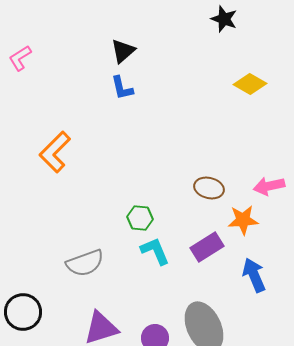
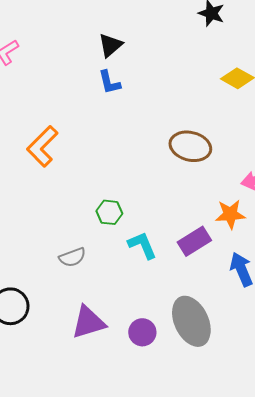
brown ellipse: (209, 188) -> (190, 146), moved, size x1.4
green hexagon: (140, 218) -> (109, 212), moved
gray semicircle: (85, 263) -> (72, 257), size x0.7

